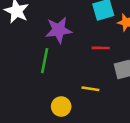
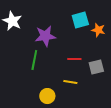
red line: (101, 48) -> (74, 59), moved

